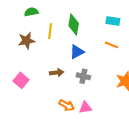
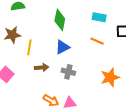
yellow line: (50, 31) -> (29, 47), moved

